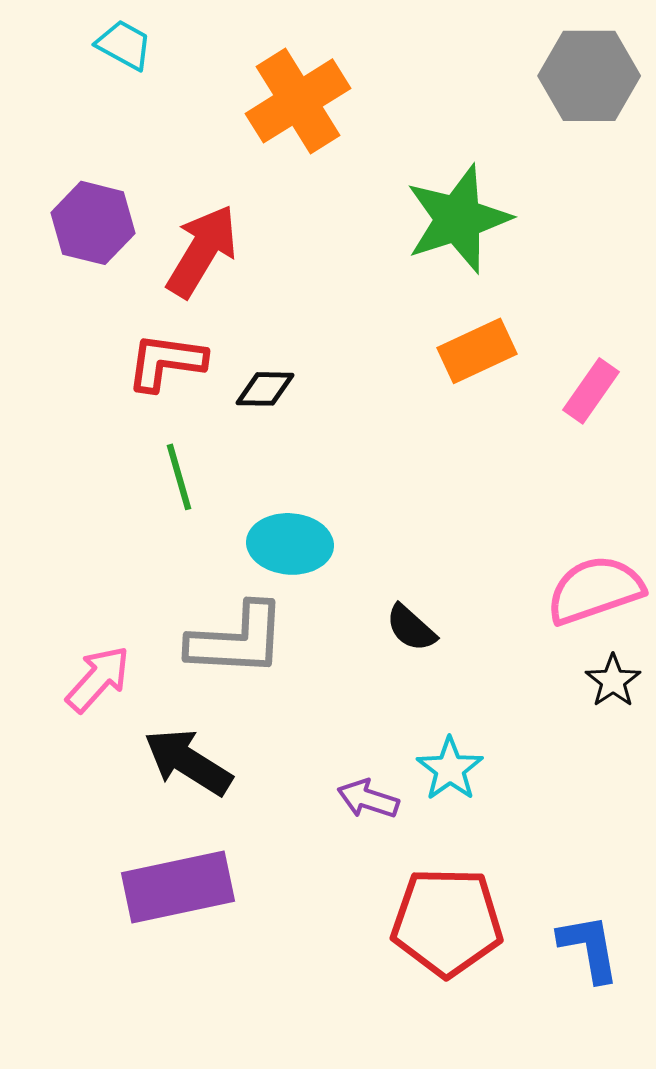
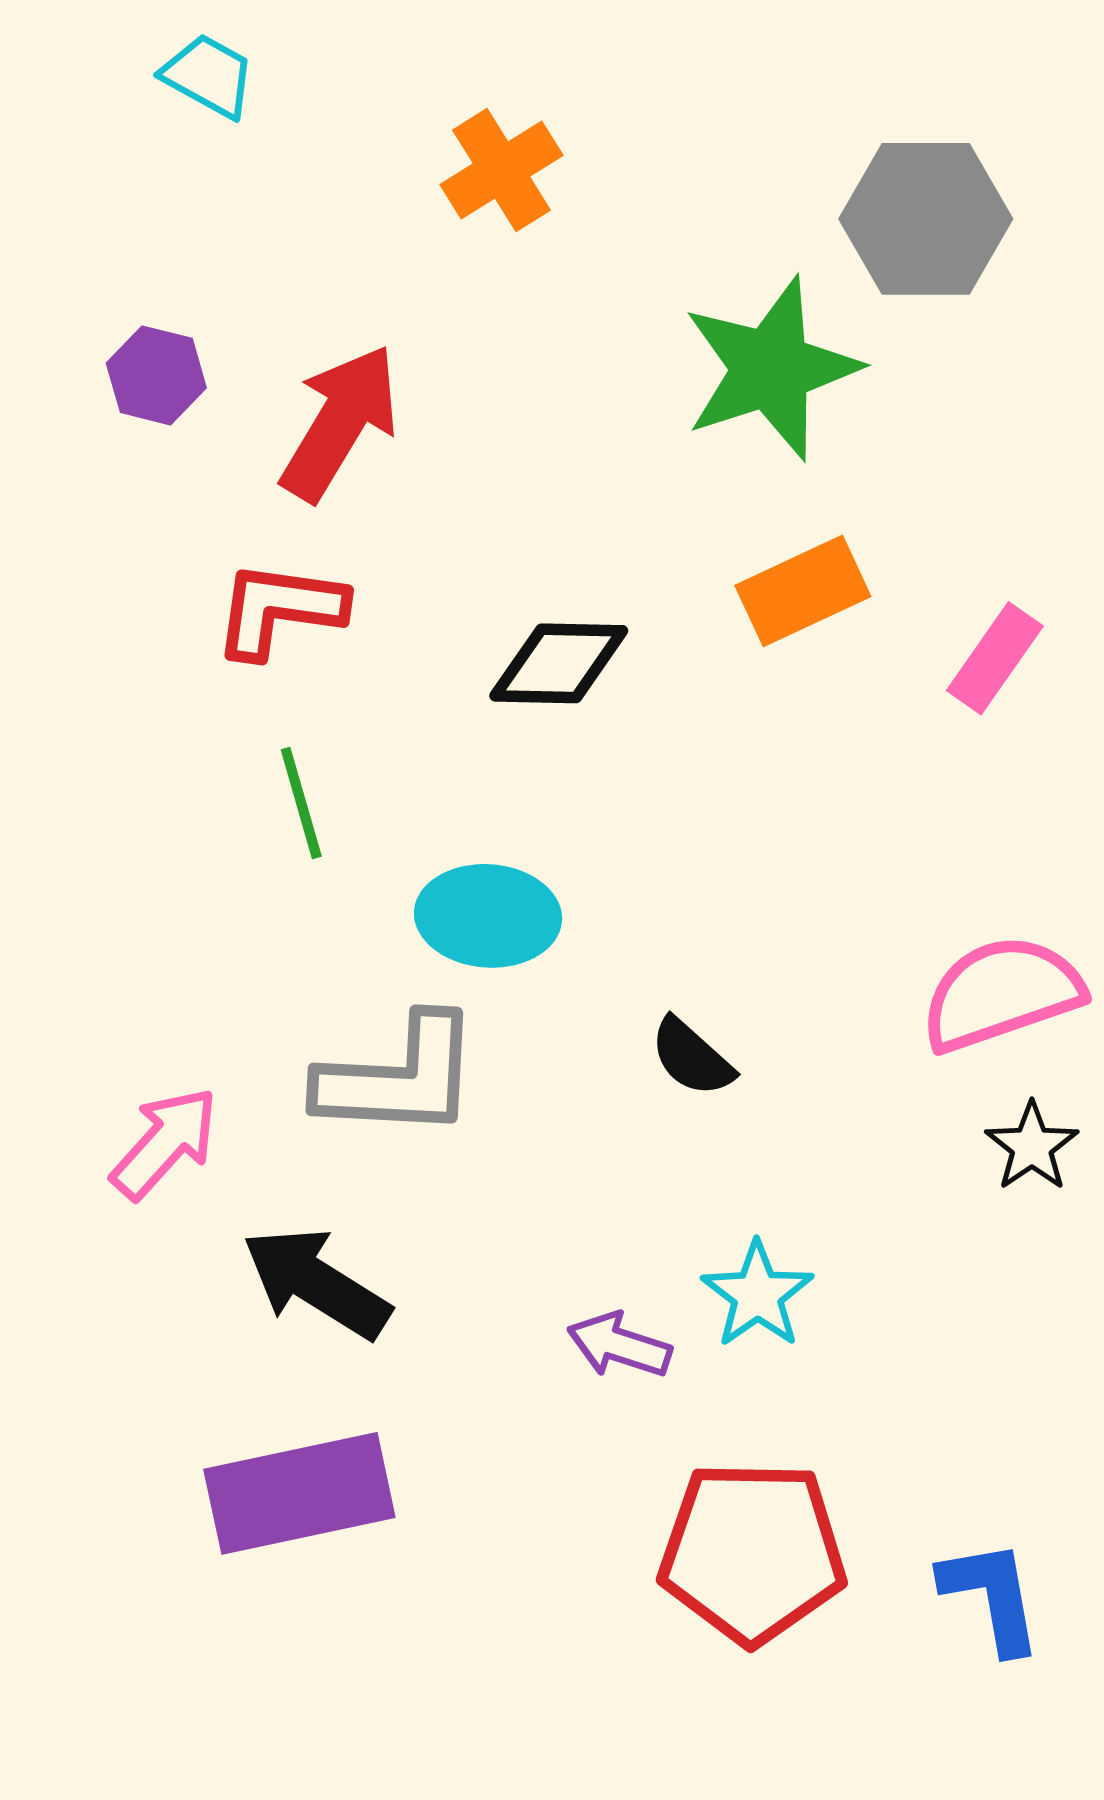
gray hexagon: (589, 76) -> (926, 219), moved
orange cross: (298, 101) -> (501, 170), size x0.7
purple hexagon: (93, 223) -> (156, 375), size x0.7
black diamond: (265, 389) -> (559, 663), moved, size x1.4

